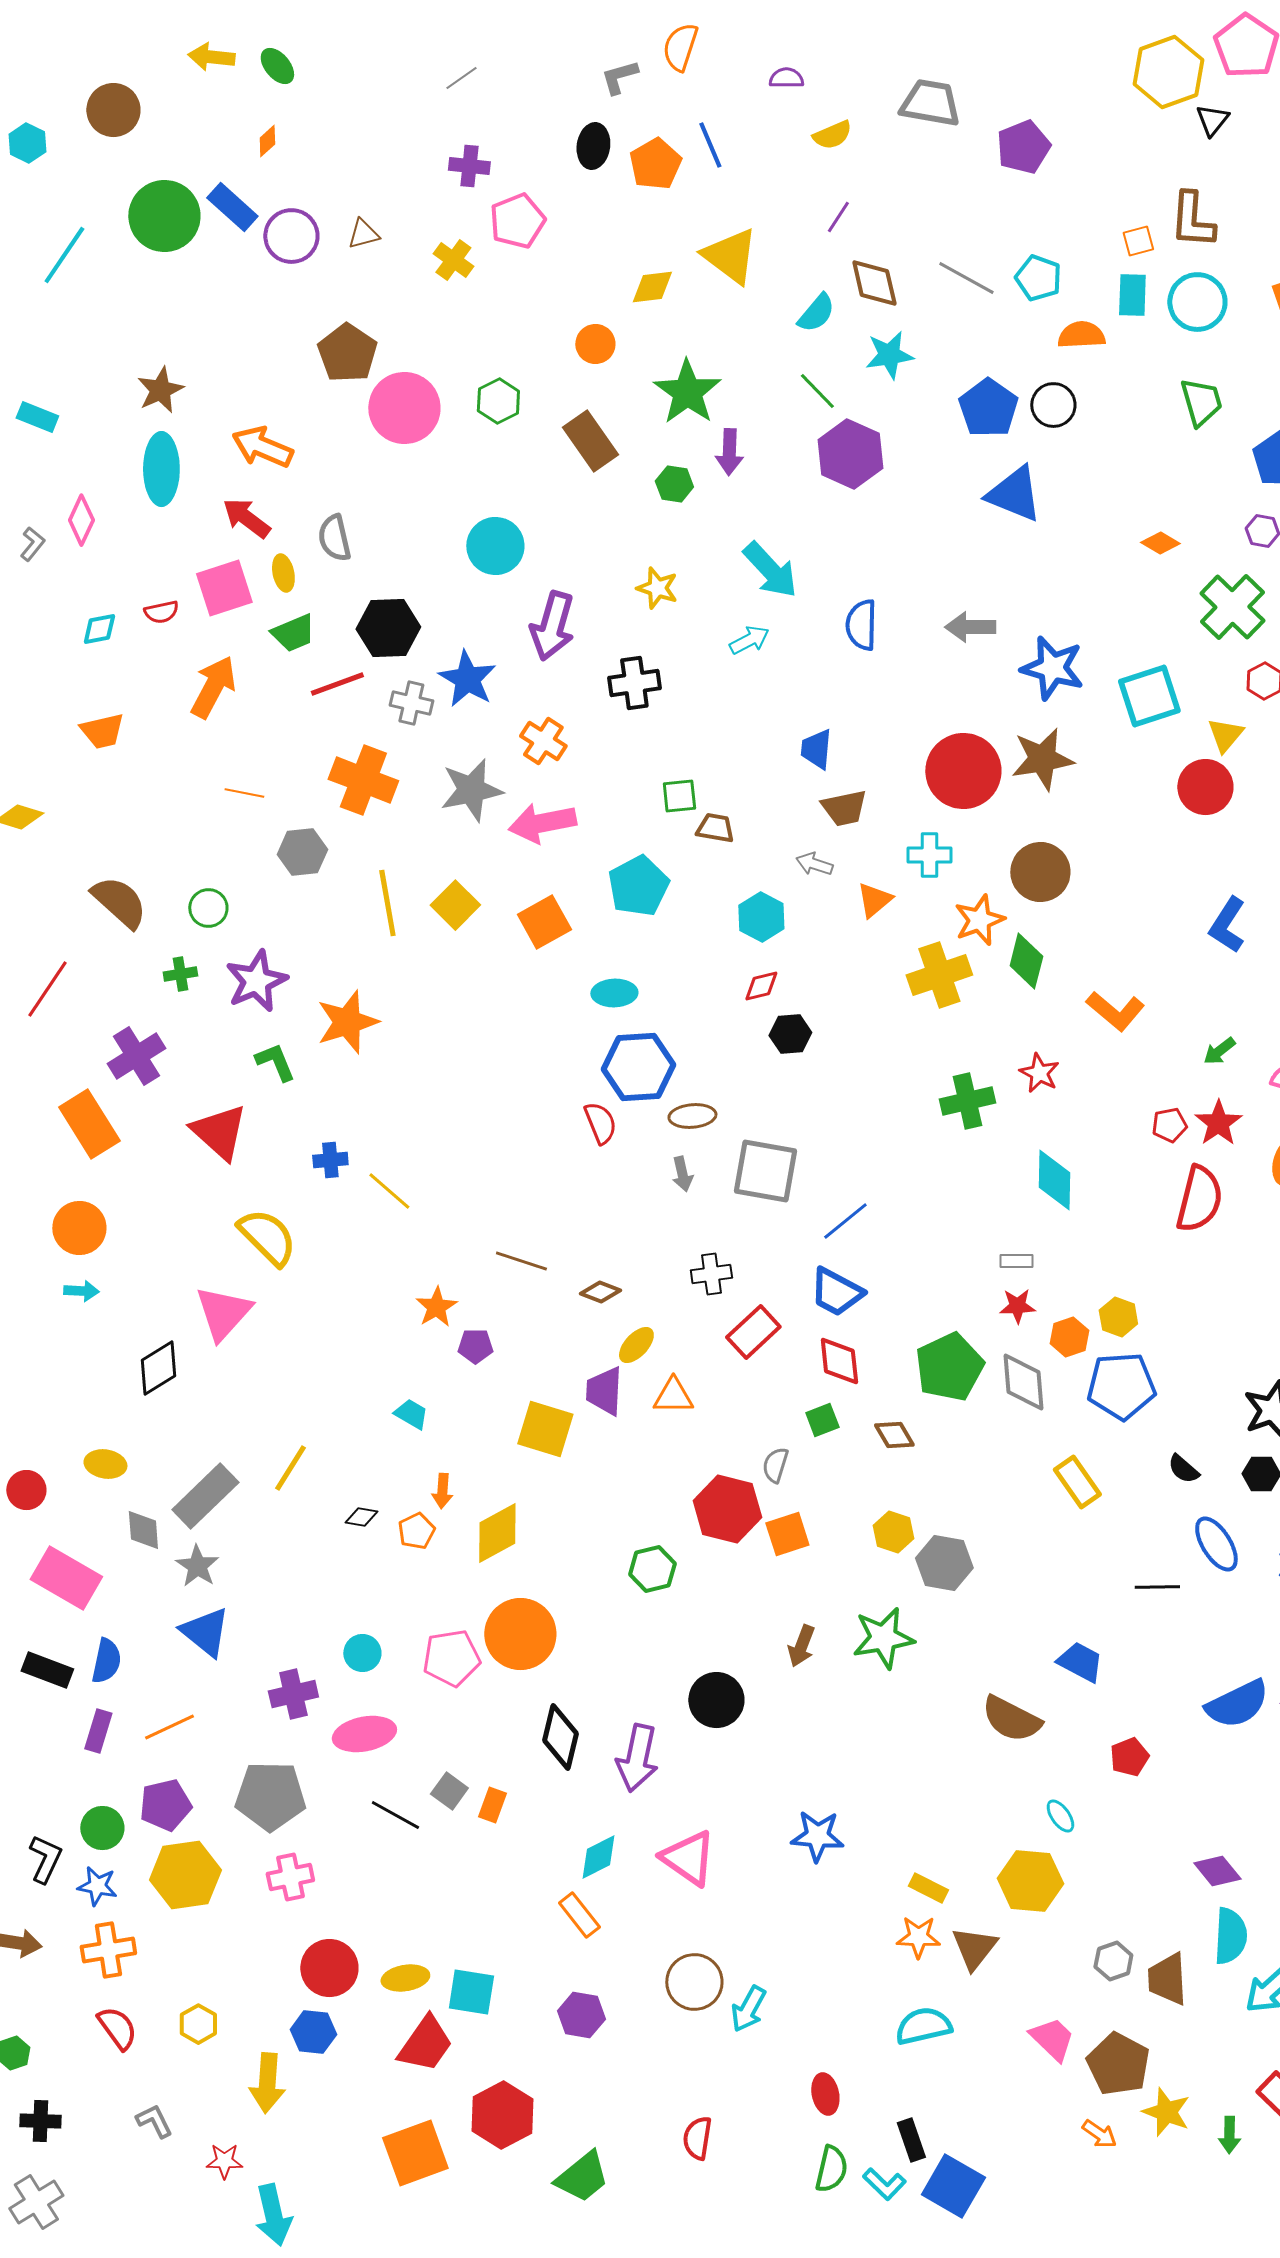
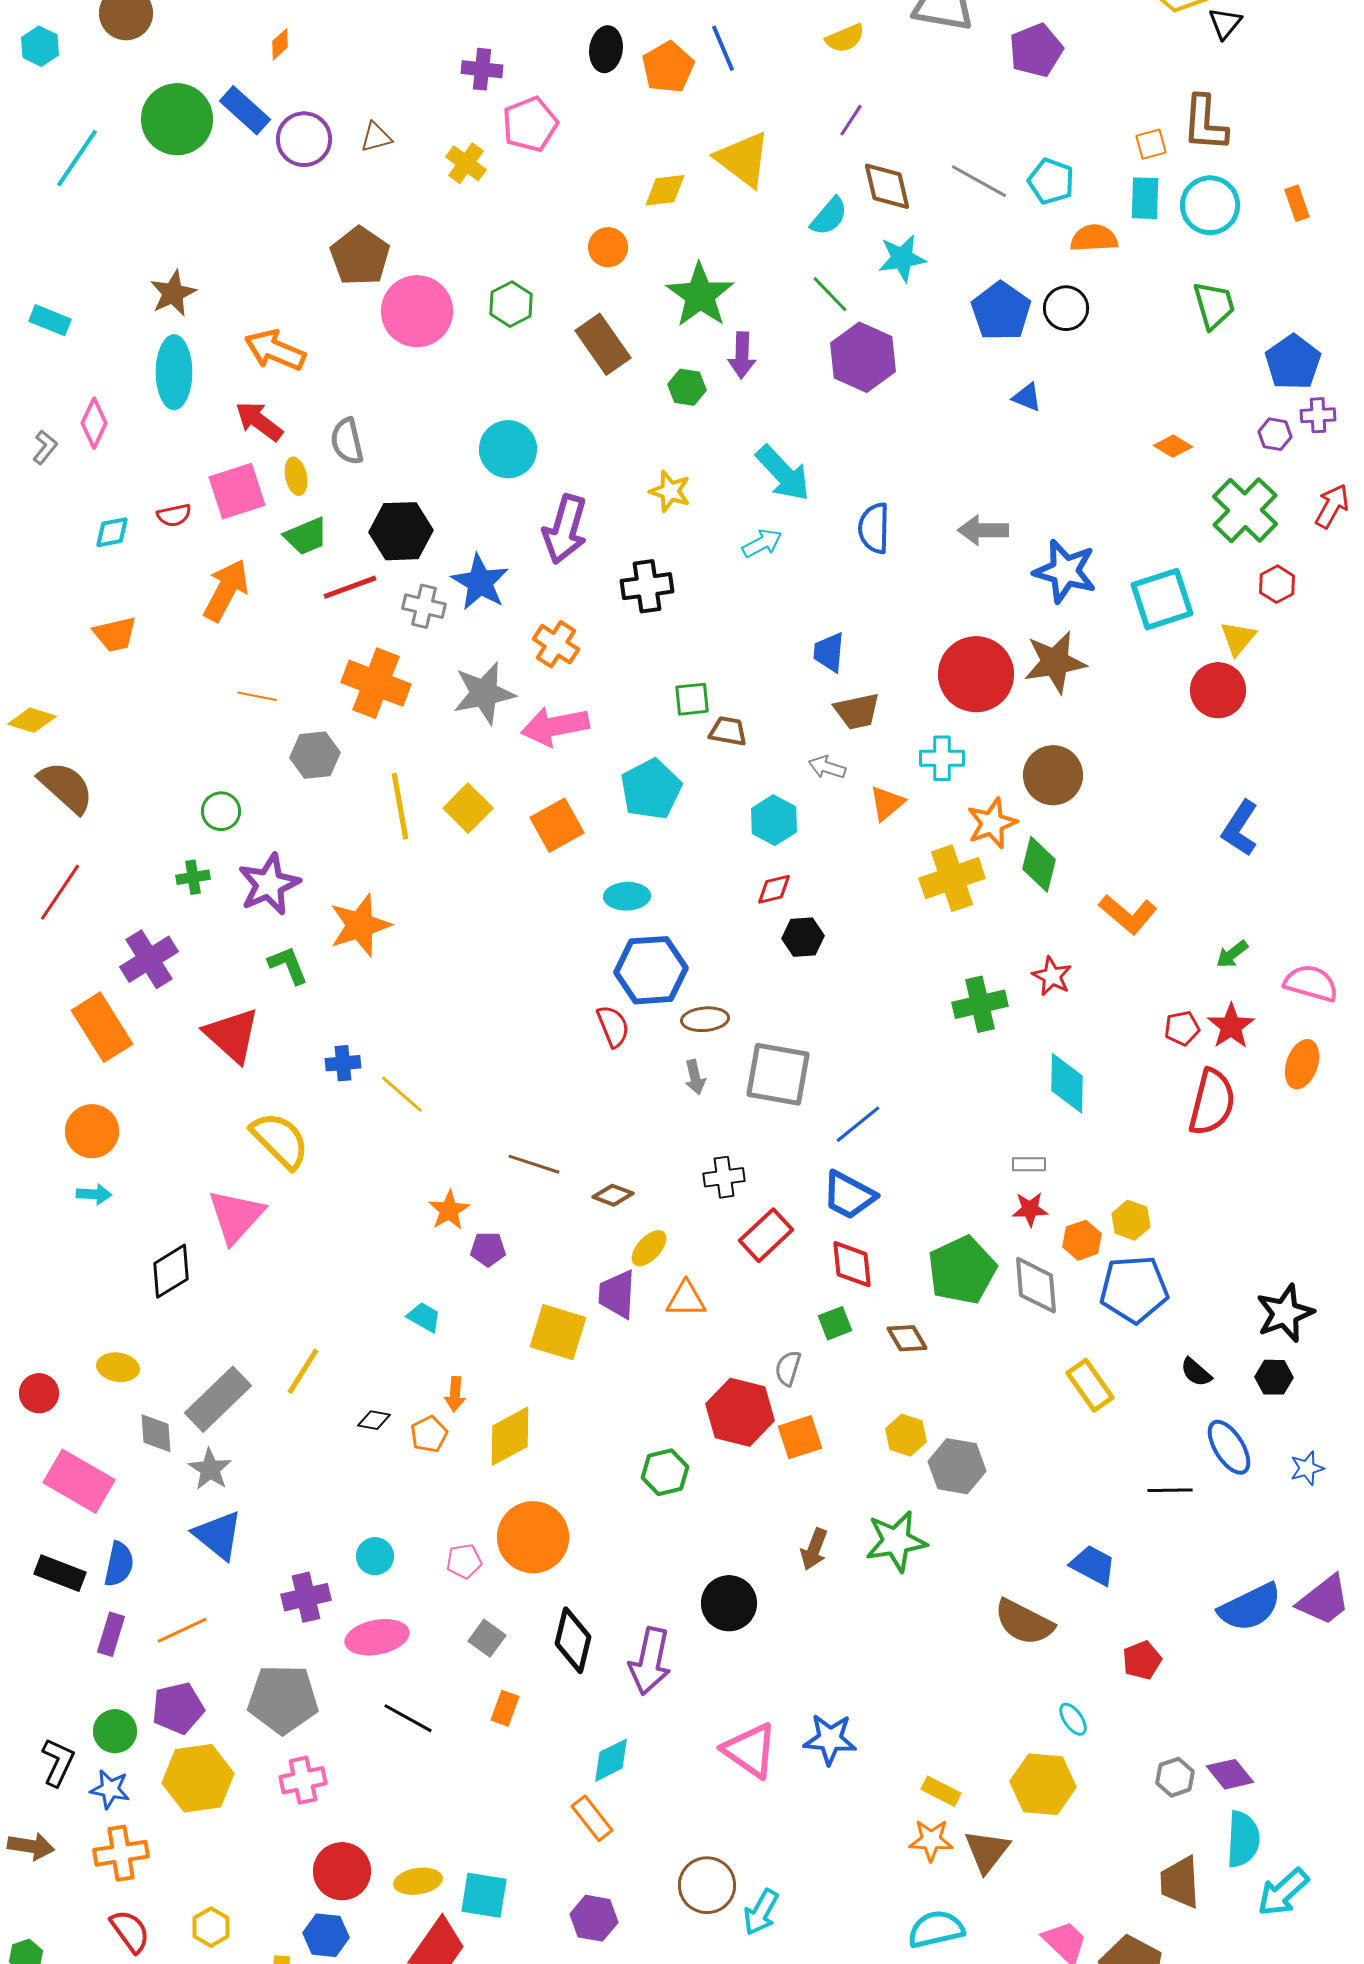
blue triangle: (1014, 494) -> (1027, 397), size x0.5
brown semicircle: (119, 902) -> (66, 787), moved
pink pentagon: (451, 1658) -> (464, 1561), size x0.6
gray square: (449, 1791) -> (487, 1638), moved
pink triangle: (688, 1858) -> (750, 1750), moved
gray hexagon: (1113, 1961) -> (1175, 1777), moved

